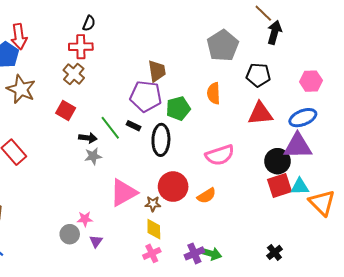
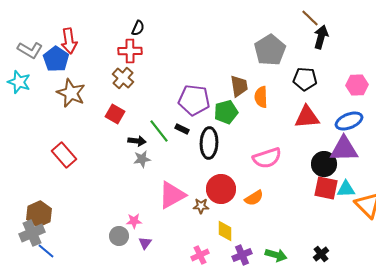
brown trapezoid: (157, 71) -> (239, 86), moved
red square: (280, 186) -> (326, 188), turned 30
yellow diamond: (154, 229) -> (225, 231), moved
green arrow: (211, 253) -> (276, 255), moved

